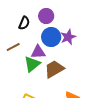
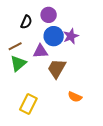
green triangle: (32, 64) -> (18, 63), moved
brown trapezoid: (54, 69) -> (57, 69), turned -30

